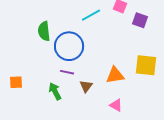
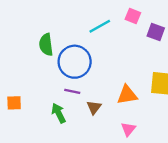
pink triangle: (116, 105) -> (128, 129), turned 40

